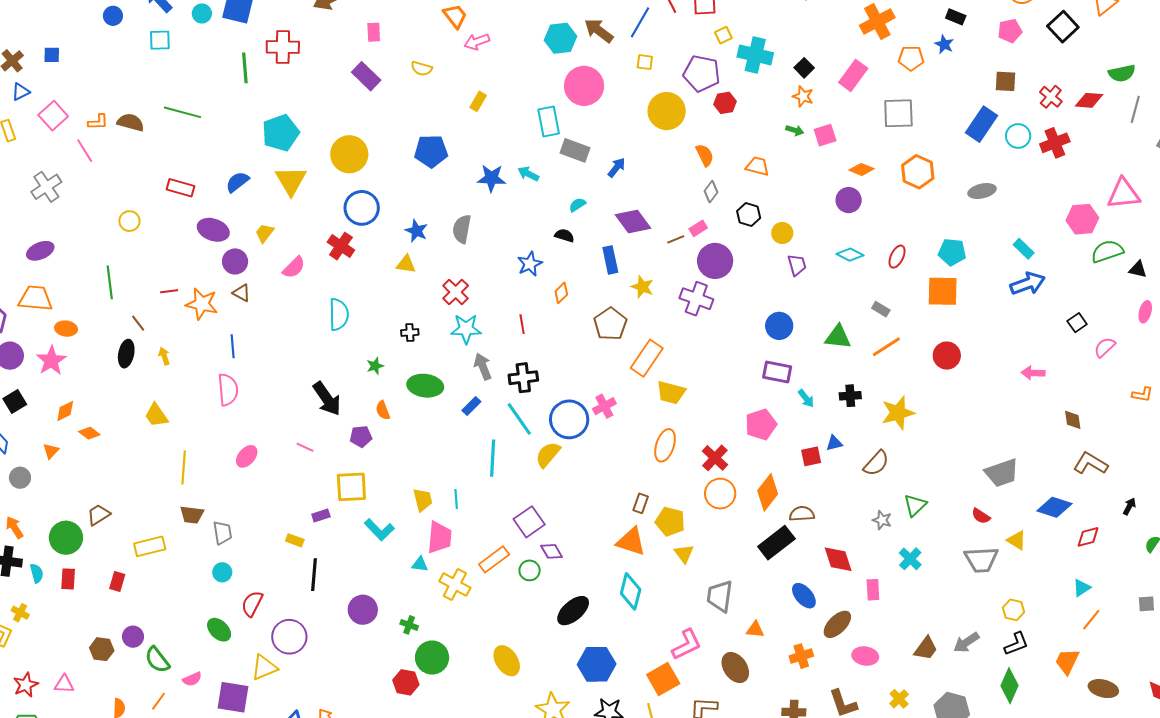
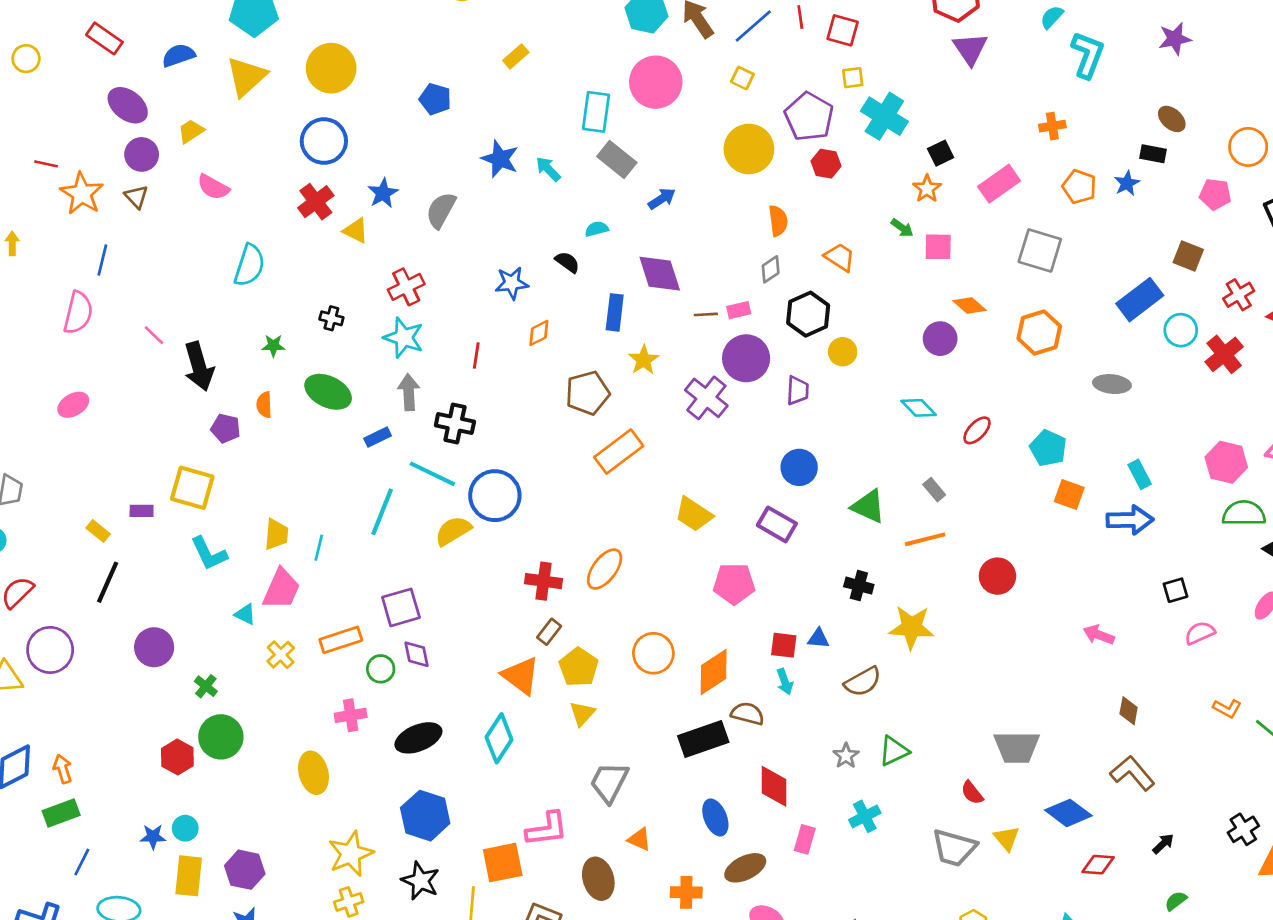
black rectangle: (956, 17) -> (1153, 154), turned -30
orange cross: (877, 21) -> (1052, 126), size x0.6
red cross: (1055, 143) -> (1224, 354), turned -36
blue pentagon: (431, 151) -> (435, 99), size x0.7
black hexagon: (749, 214) -> (808, 314), size x1.4
red cross: (341, 246) -> (316, 202), moved
purple trapezoid: (797, 265) -> (798, 390), moved
pink semicircle: (294, 267) -> (213, 187), turned 55
orange square: (943, 291) -> (1069, 494), moved, size x0.7
yellow trapezoid: (671, 392) -> (694, 514), moved
cyan arrow: (806, 398) -> (785, 682), moved
pink cross: (604, 406) -> (351, 715), moved
cyan line: (519, 419) -> (432, 474), turned -48
pink line: (305, 447) -> (154, 335), moved
red cross: (715, 458) -> (544, 581), moved, turned 36
yellow cross: (455, 585) -> (281, 655), size x0.7

